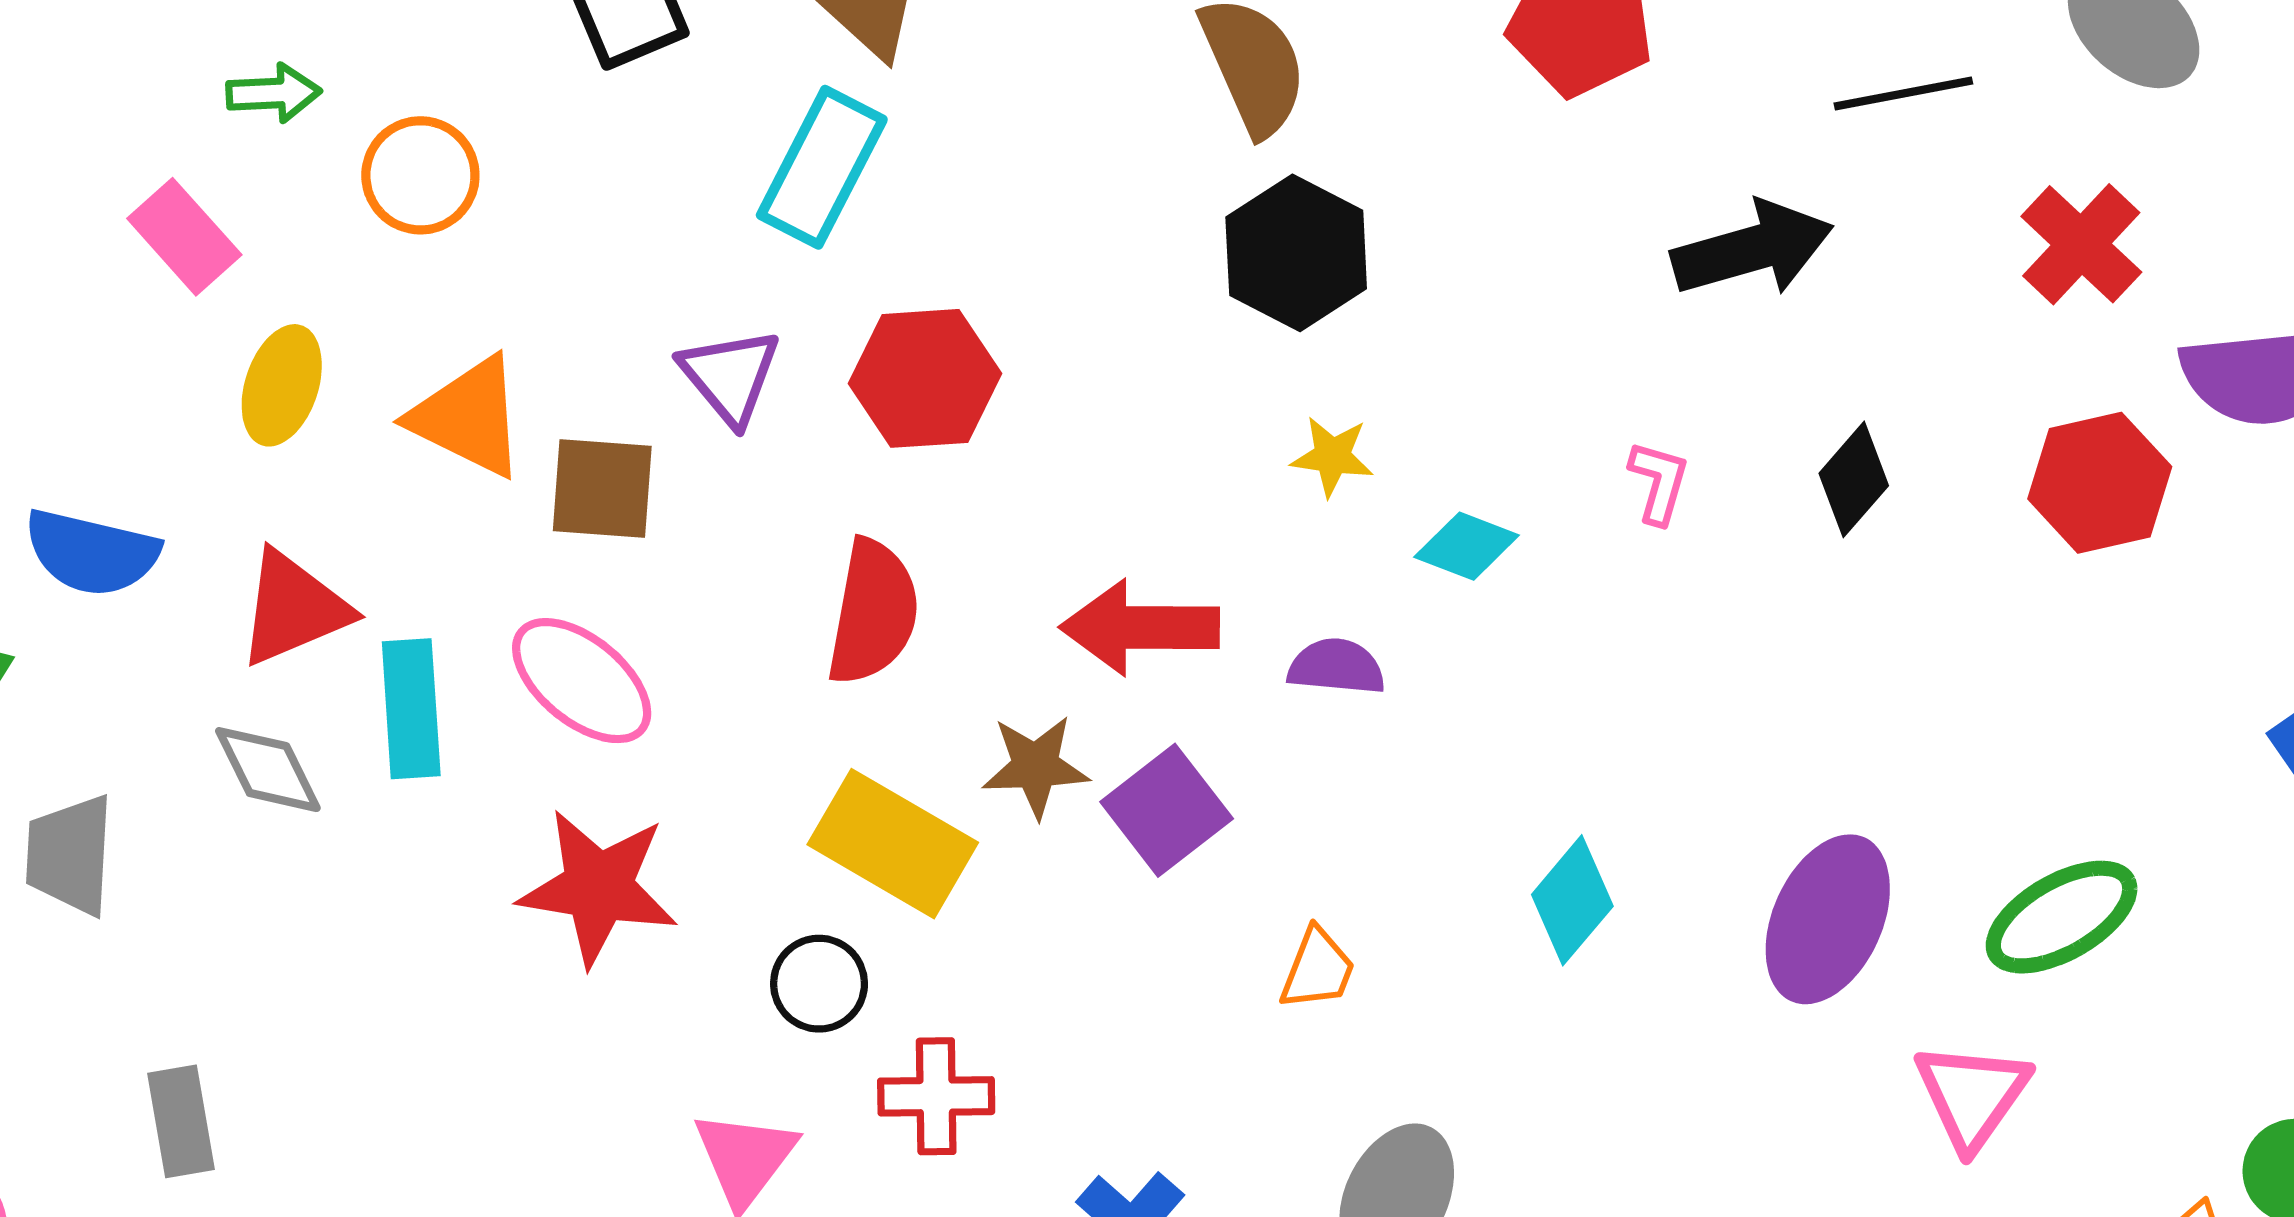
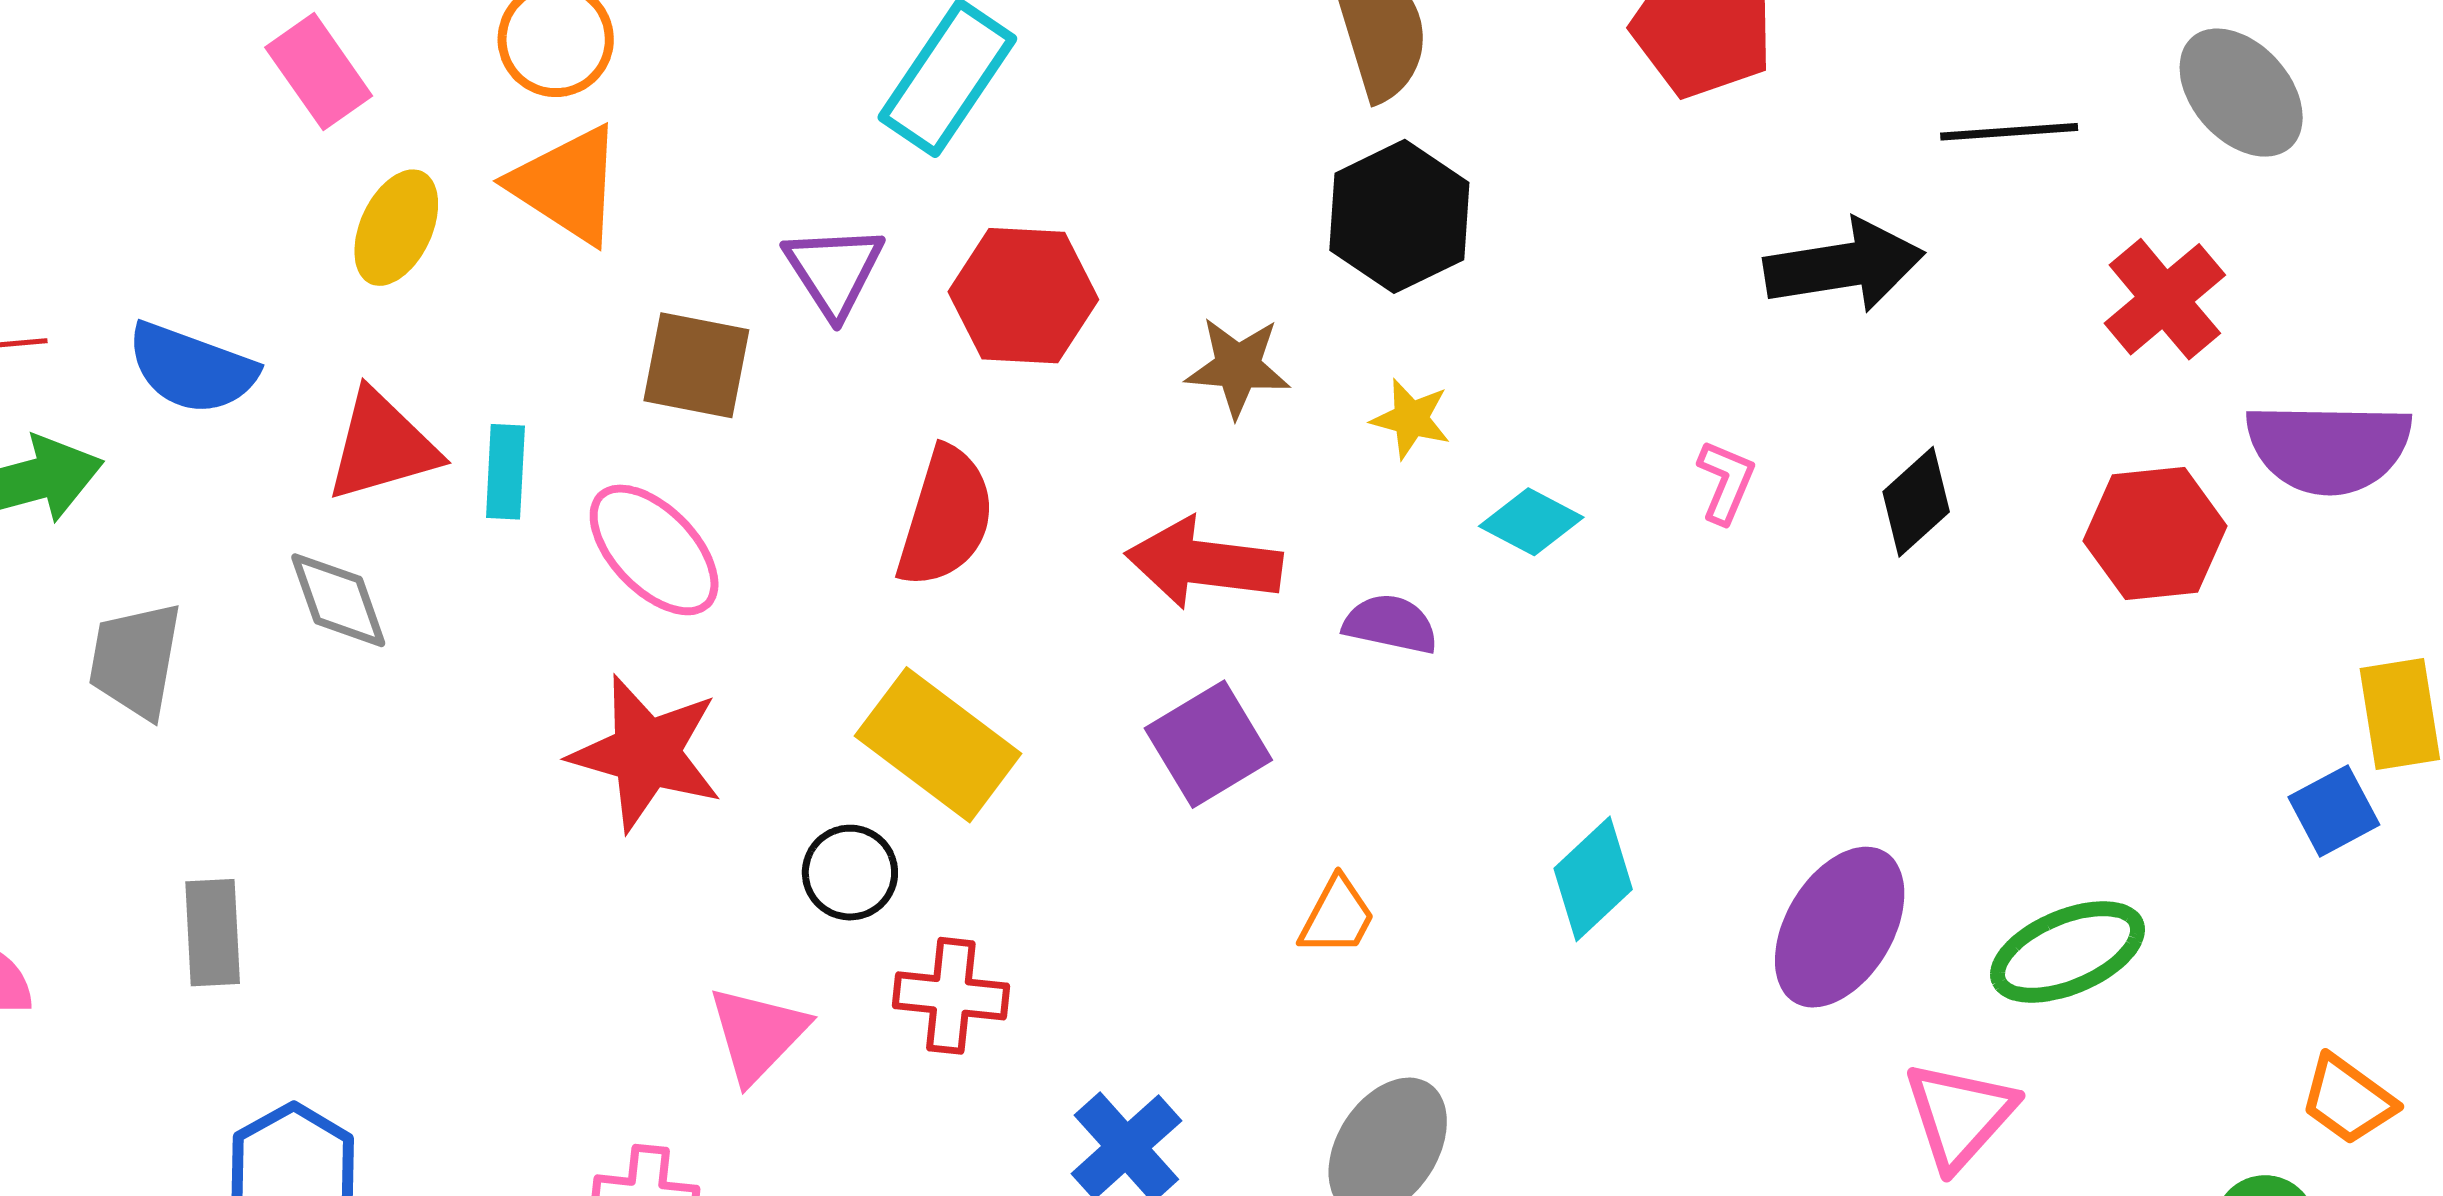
orange triangle: (468, 417) -> (567, 185), moved
cyan rectangle: (411, 709) -> (505, 472), moved, size x0.7
brown star: (1036, 766) -> (1238, 367), moved

